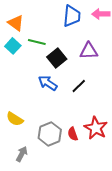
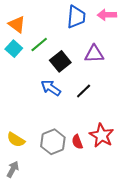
green line: (37, 42) -> (39, 44), turned -54
yellow semicircle: (15, 119) -> (16, 140), moved
gray arrow: (22, 154) -> (13, 169), moved

